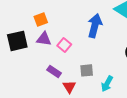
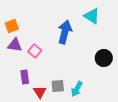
gray square: (87, 70) -> (58, 86), moved
purple rectangle: (54, 72) -> (25, 77), turned 48

